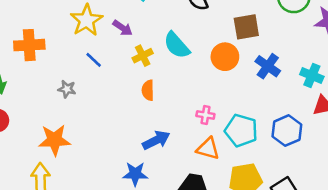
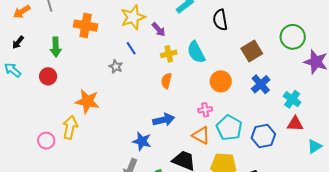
brown square: (246, 27) -> (252, 51), turned -35
orange circle: (225, 57) -> (221, 81), moved
gray star: (67, 89) -> (116, 67), moved
pink cross: (205, 115) -> (205, 110), turned -32

